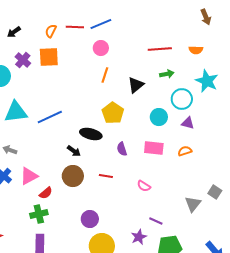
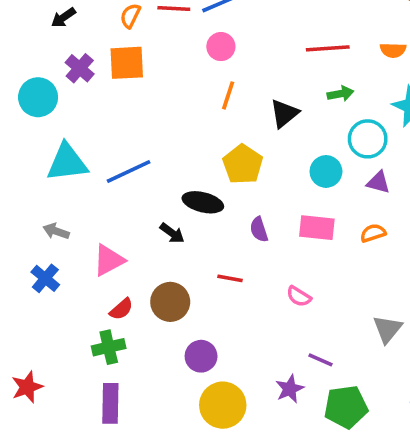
pink triangle: (29, 176) -> (109, 260), moved
brown circle: (73, 176) -> (170, 302), moved

